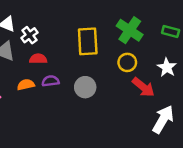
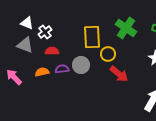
yellow circle: (127, 62) -> (108, 54), moved
gray circle: (85, 87) -> (81, 65), moved
red arrow: (143, 87) -> (119, 74), moved

